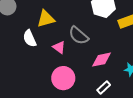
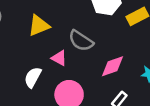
white semicircle: (30, 38) -> (33, 77), moved, turned 60

